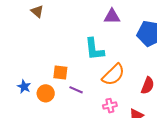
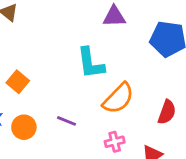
orange square: (60, 72) -> (18, 82), moved, turned 35

